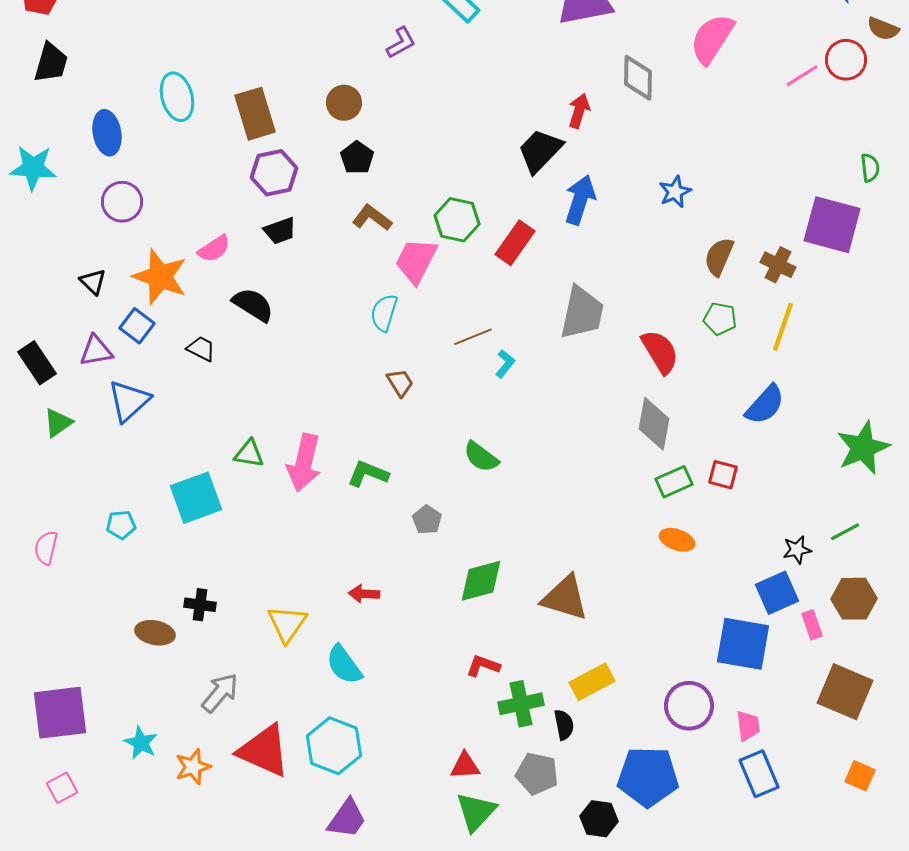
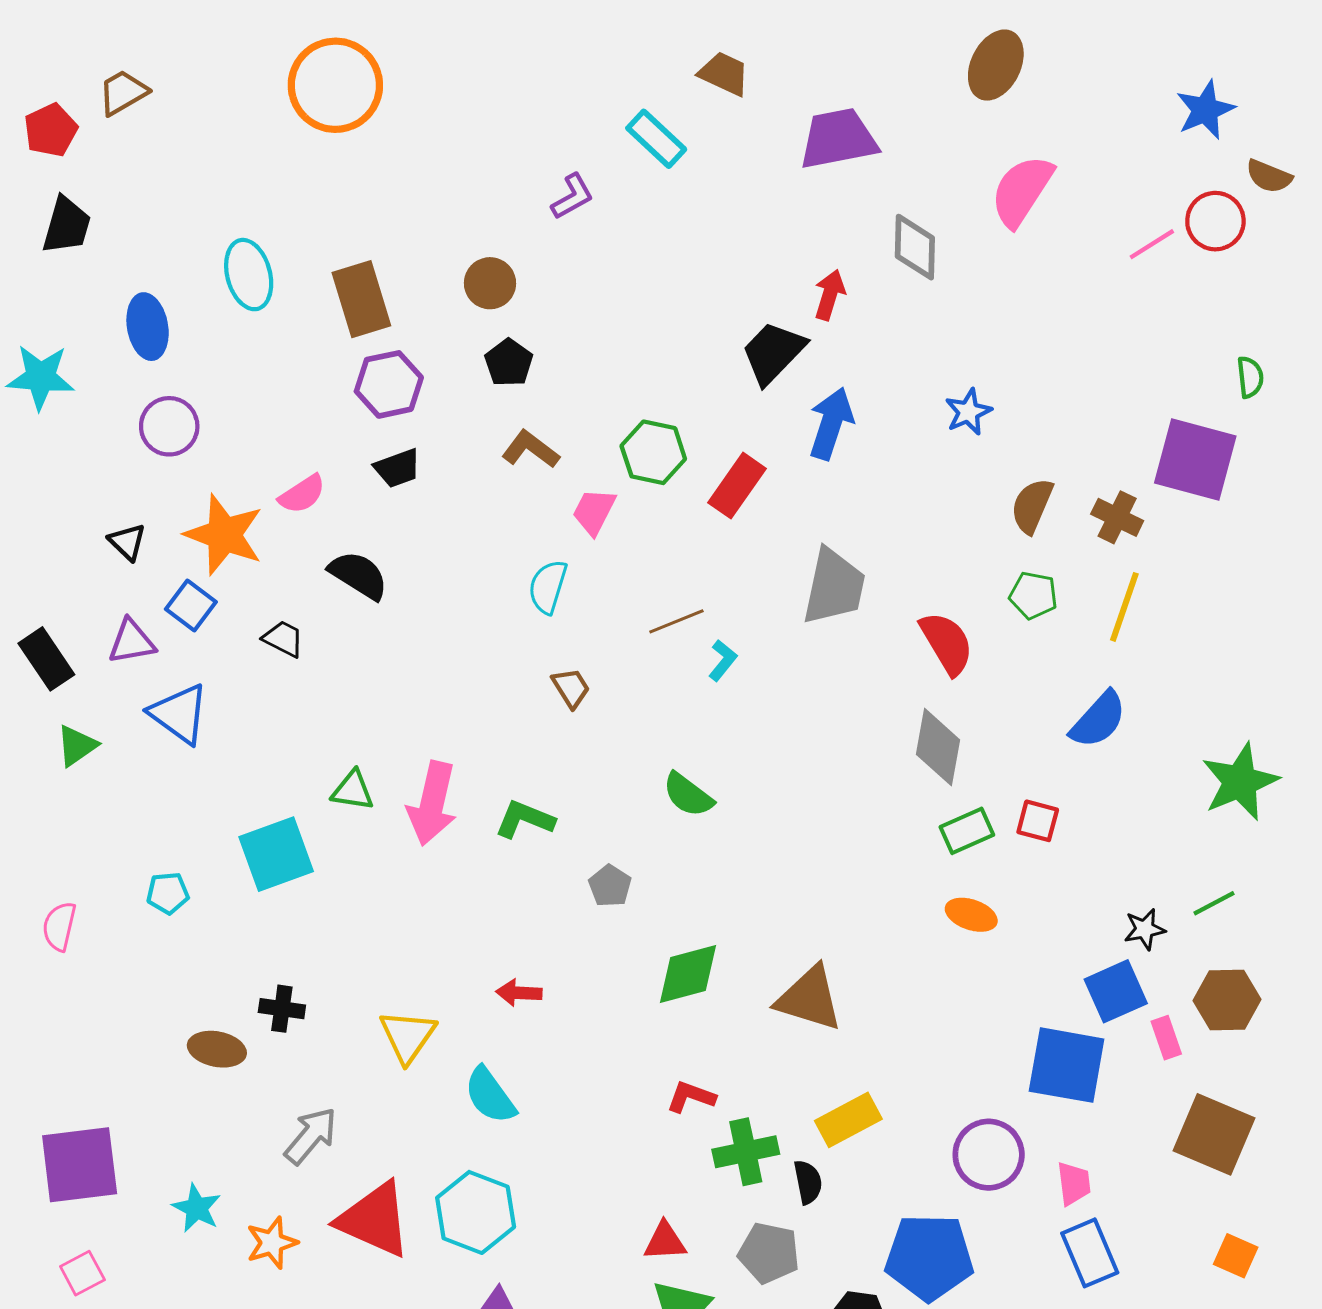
pink trapezoid: (416, 261) -> (594, 512), size x0.7
blue triangle: (129, 401) -> (179, 714), turned -42

